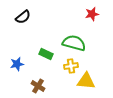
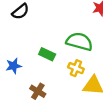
yellow cross: (71, 66) -> (76, 68), turned 32

